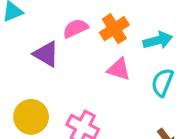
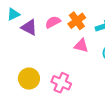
purple triangle: (46, 54) -> (29, 27), moved

